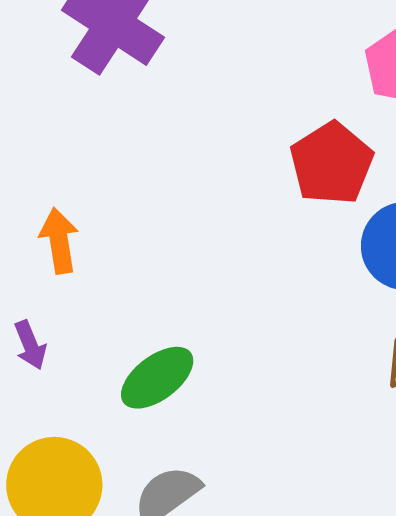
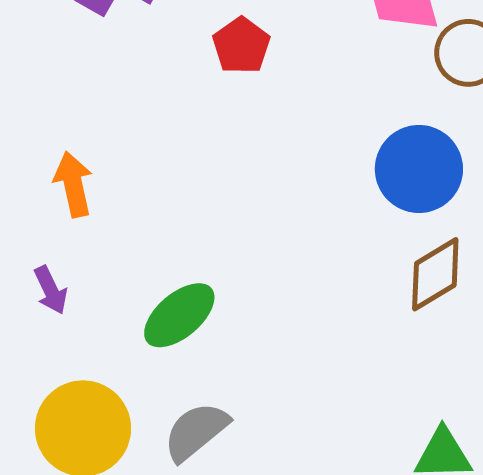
red pentagon: (332, 163) -> (241, 46), moved, size x0.7

